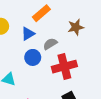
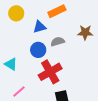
red cross: (64, 67) -> (50, 72), moved, turned -30

